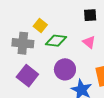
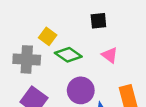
black square: (90, 15) -> (98, 21), moved
green diamond: (56, 41) -> (68, 55), turned 30

